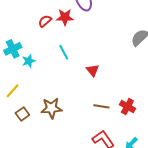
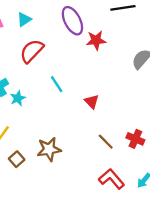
red star: (65, 17) -> (96, 40), moved
red semicircle: (45, 21) -> (32, 51), size x1.6
brown line: (101, 106) -> (106, 142), turned 42

